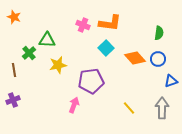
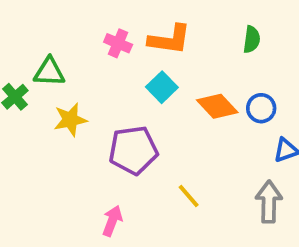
green semicircle: (159, 33) -> (252, 39), moved
pink arrow: (74, 105) -> (112, 221), moved
yellow line: (129, 108) -> (189, 196), moved

